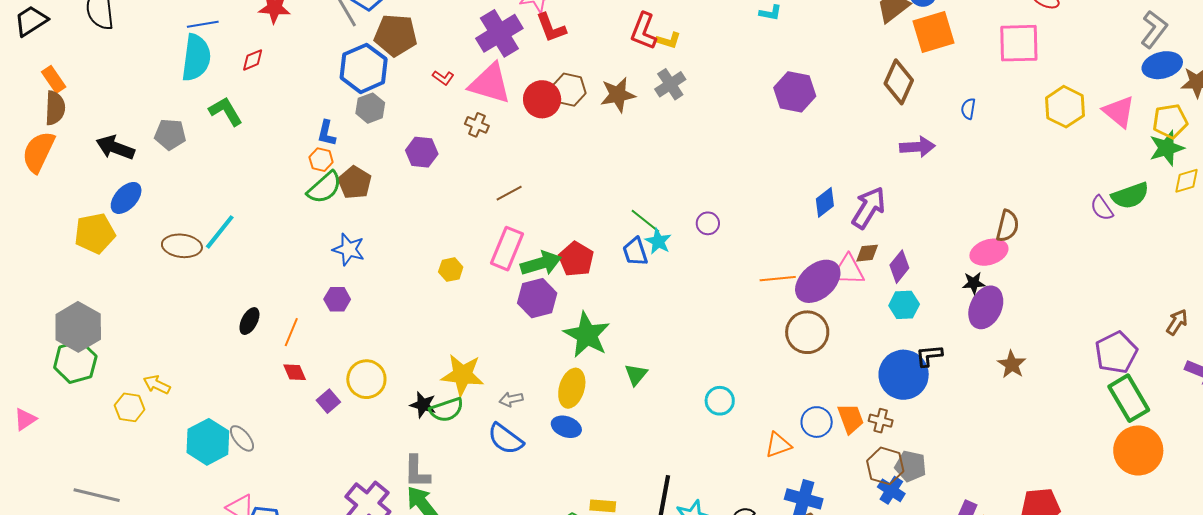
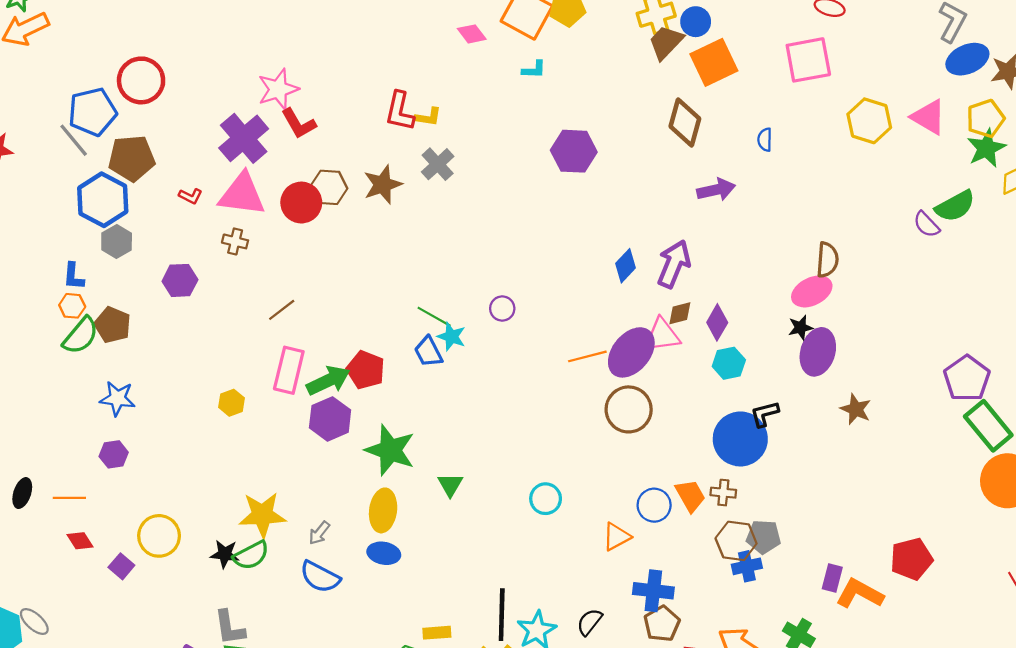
orange line: (291, 332) -> (69, 498), turned 76
gray arrow: (511, 399) -> (319, 533), turned -30
blue cross: (891, 490) -> (747, 566), turned -36

